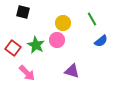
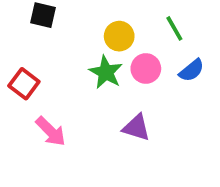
pink circle: (57, 40) -> (146, 69), moved
green star: (36, 45) -> (106, 72), moved

